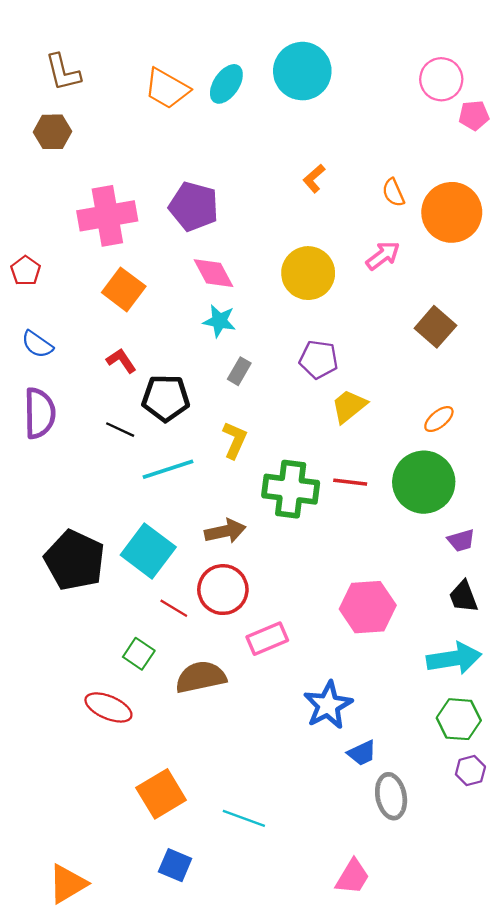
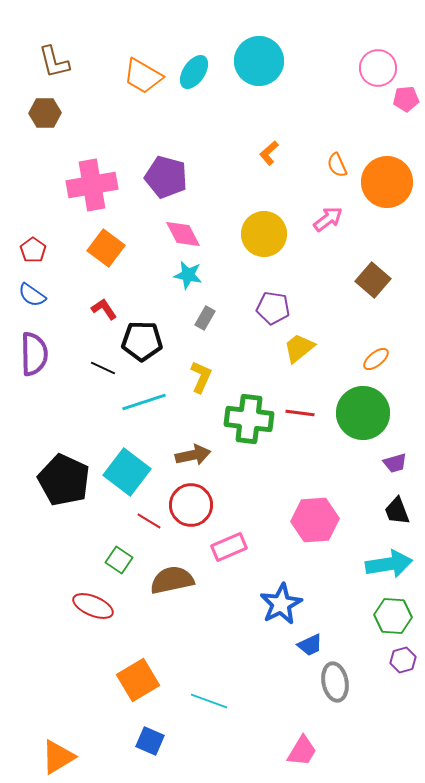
red pentagon: (26, 271) -> (33, 250), moved

